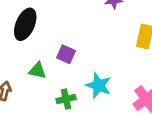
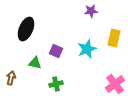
cyan star: (99, 85) -> (87, 49), moved, turned 30

